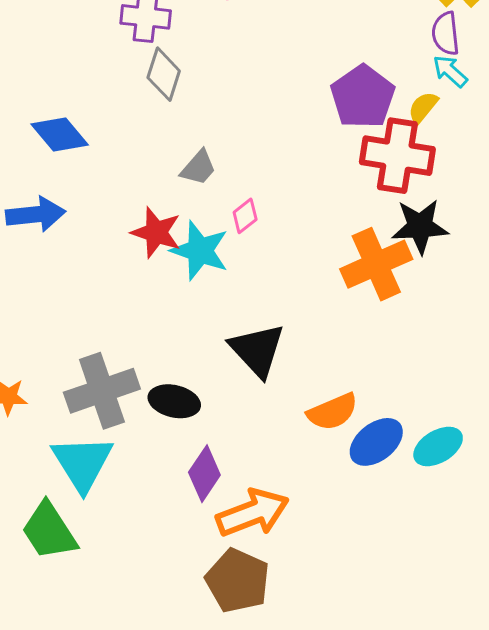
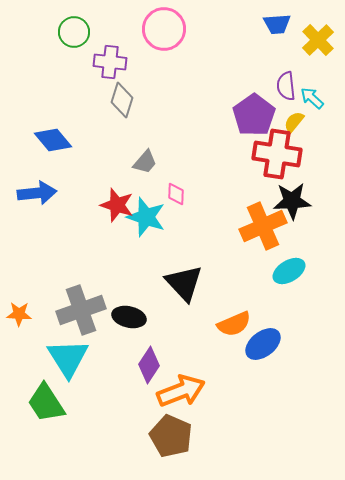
purple semicircle: (446, 33) -> (286, 86), moved
pink diamond: (245, 216) -> (176, 194), turned -50
cyan ellipse: (438, 446) -> (289, 271), moved

